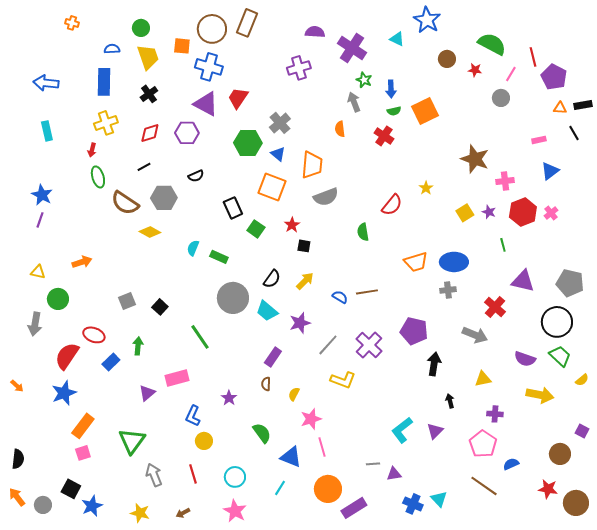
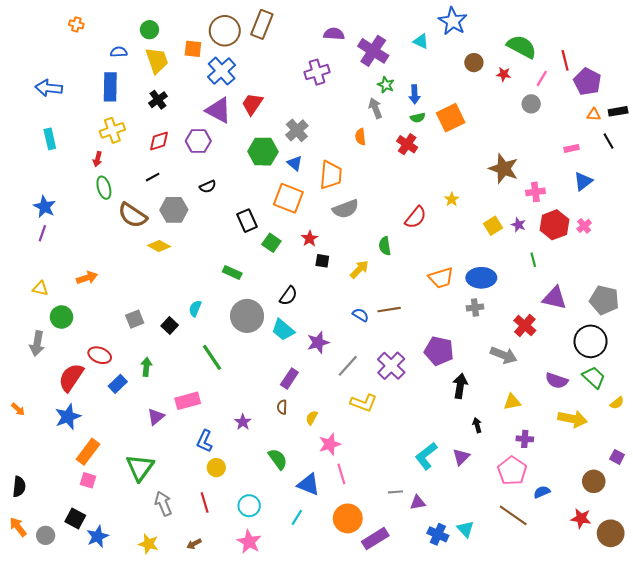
blue cross: (209, 67) -> (222, 71), turned 32
cyan semicircle: (193, 248) -> (195, 309), moved
yellow arrow: (305, 281) -> (359, 269), moved
pink square: (83, 453) -> (88, 480), turned 35

